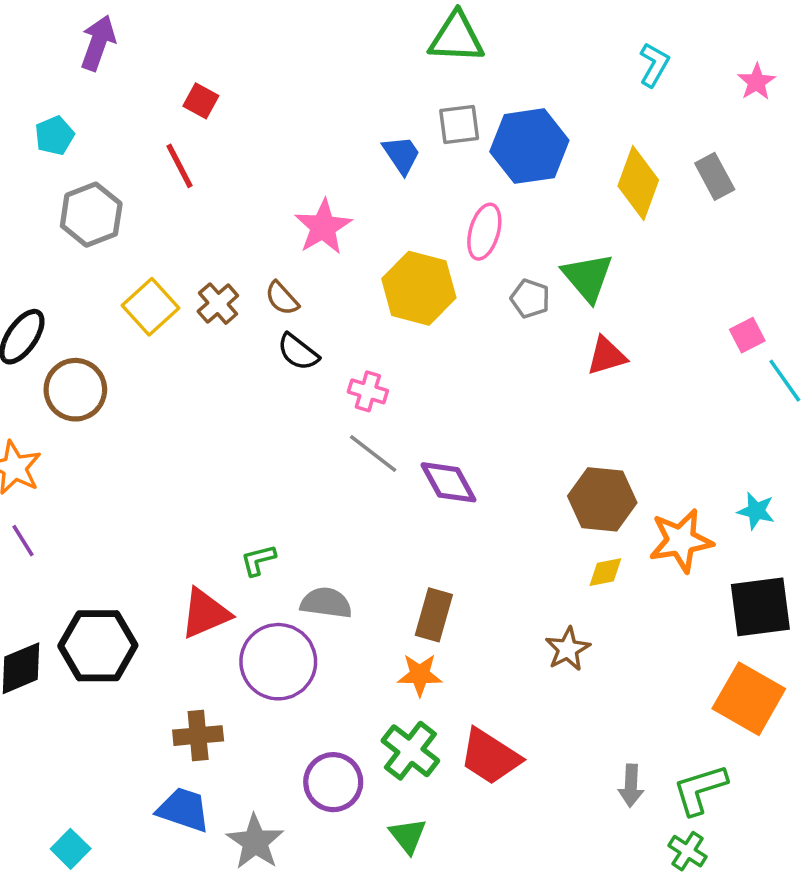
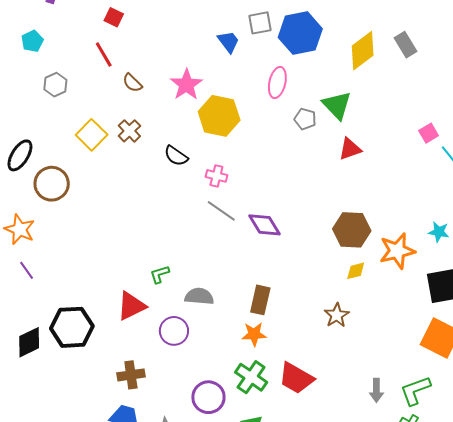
yellow diamond: (638, 183) -> (363, 51), turned 36
gray hexagon: (91, 215) -> (55, 85), size x0.7
yellow hexagon: (419, 288) -> (219, 116), moved
brown semicircle: (282, 298) -> (132, 83), moved
purple circle: (278, 662) -> (174, 331), size x0.7

